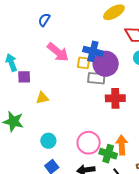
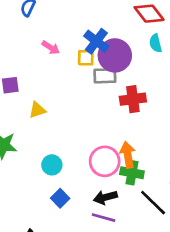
blue cross: (93, 51) -> (96, 41), turned 30
pink arrow: (58, 52) -> (51, 48), size x0.6
orange arrow: (122, 145) -> (128, 155), moved

